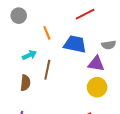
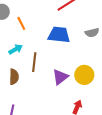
orange line: (47, 33) -> (21, 23), moved
purple triangle: (96, 64) -> (60, 77), moved, turned -42

